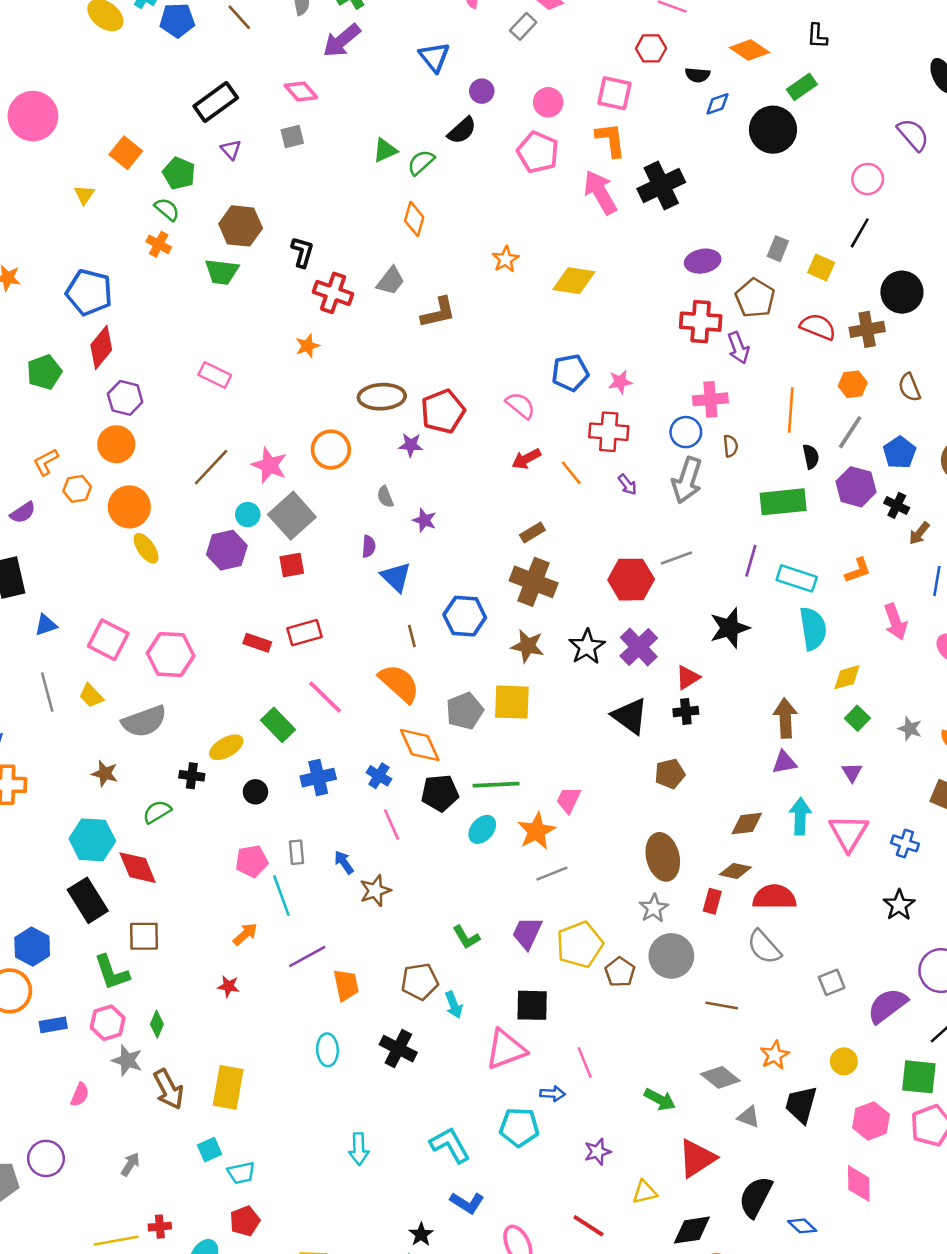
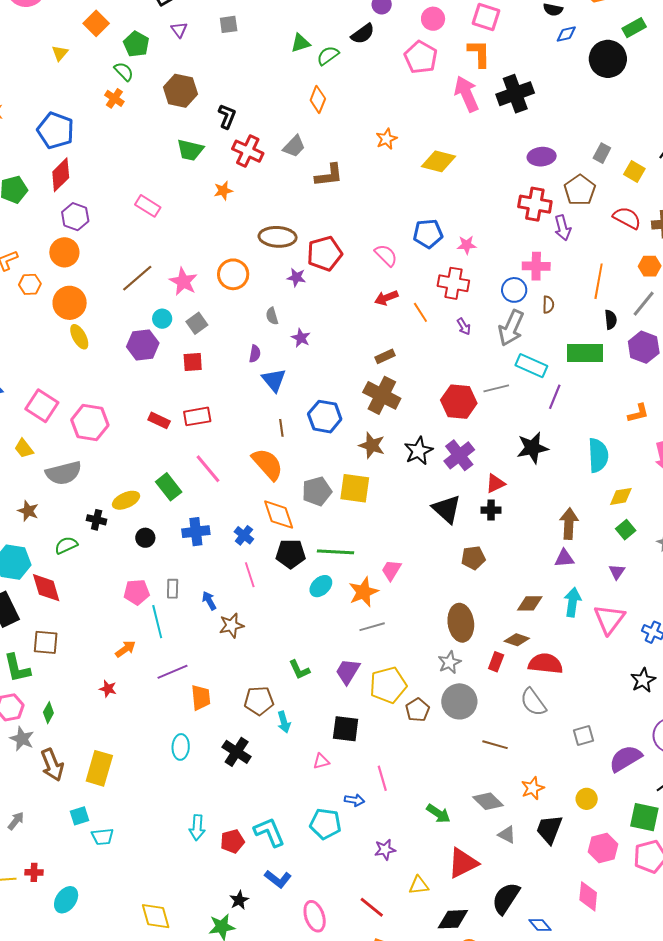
green trapezoid: (222, 272) -> (190, 150), moved
gray square: (292, 516) -> (197, 323), size x0.6
cyan rectangle: (797, 578) -> (531, 366), moved
pink triangle: (506, 1049) -> (321, 761), size x0.5
red pentagon: (245, 1221) -> (232, 841), moved

